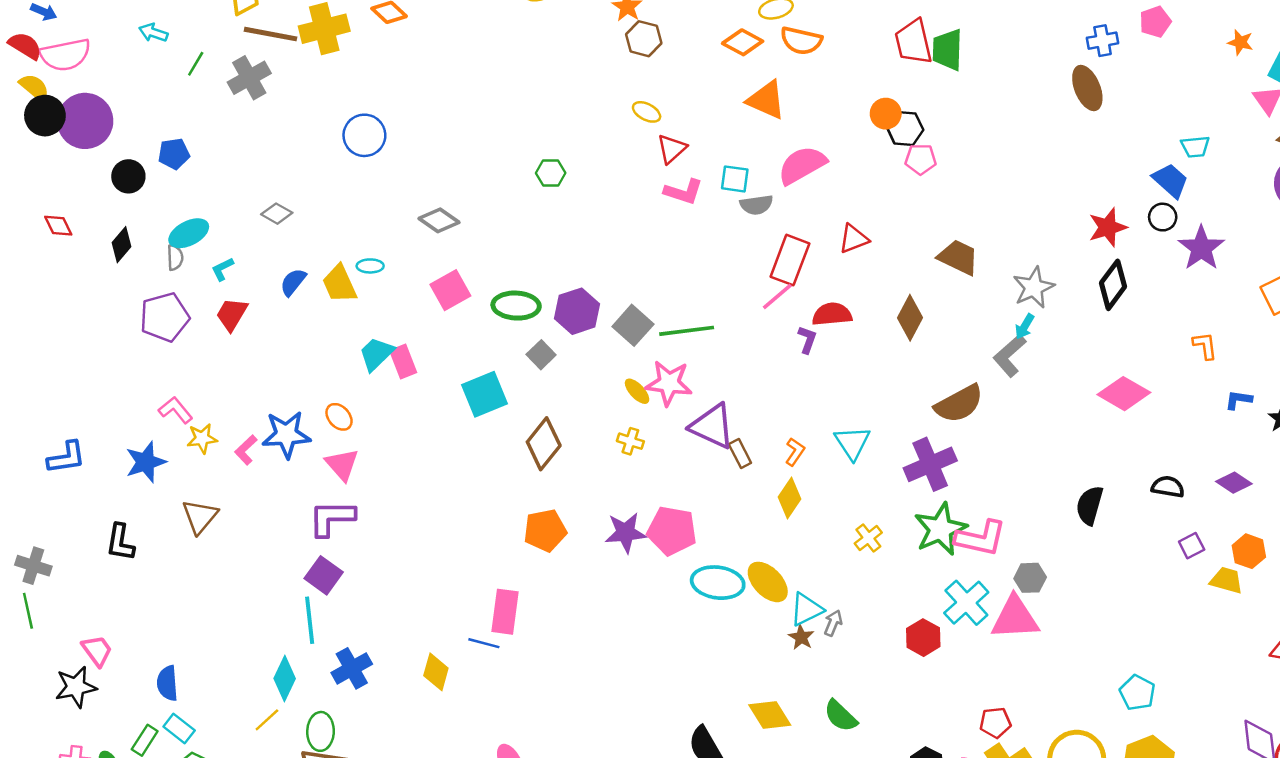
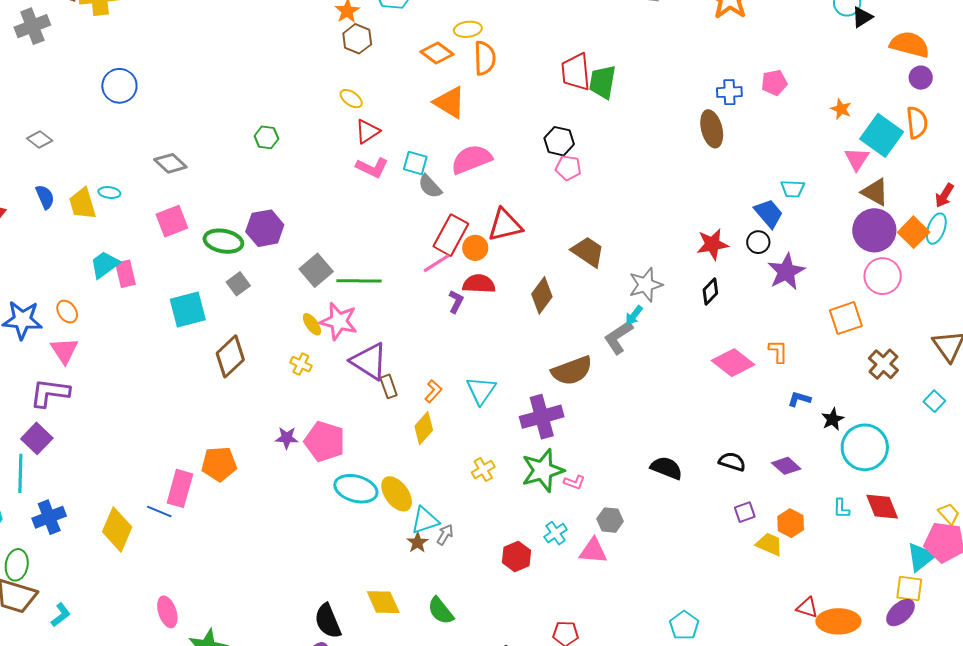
orange semicircle: (801, 41) -> (485, 58), turned -112
orange circle: (886, 114) -> (475, 248), moved
gray semicircle: (756, 205) -> (430, 186), turned 48
red triangle: (854, 239) -> (505, 225), size x1.4
blue semicircle: (293, 282) -> (45, 197), turned 110
black diamond: (1113, 285) -> (710, 291), size x0.7
purple hexagon: (577, 311) -> (265, 228), moved
pink diamond: (1124, 394) -> (733, 363), moved
black semicircle: (1090, 505) -> (666, 468), turned 88
orange pentagon: (545, 530) -> (219, 464), moved
purple star: (626, 533) -> (287, 438), size x0.7
pink L-shape: (981, 538) -> (574, 482), size x0.5
cyan cross: (966, 603) -> (555, 533), size x0.6
pink triangle: (1015, 618) -> (593, 551), size x0.7
yellow diamond: (436, 672) -> (117, 529), size x1.4

